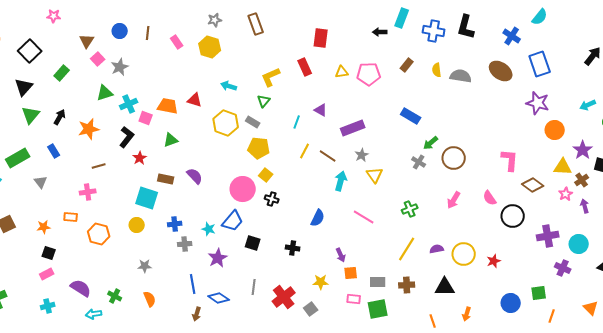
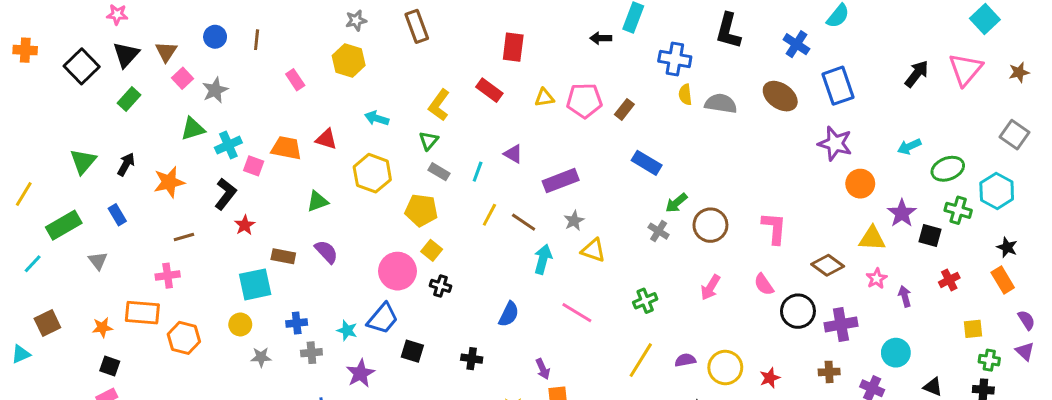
blue cross: (434, 31) -> (675, 59), moved
pink rectangle: (177, 42) -> (295, 80), moved
brown rectangle: (407, 65) -> (624, 109), moved
red rectangle: (305, 67) -> (489, 90), turned -30
yellow L-shape: (271, 77) -> (439, 105), turned -30
black triangle: (24, 87) -> (126, 55), moved
gray rectangle: (253, 122) -> (439, 172), moved
green triangle: (171, 140) -> (317, 201), moved
pink L-shape: (510, 160) -> (774, 228), moved
yellow triangle: (375, 175) -> (593, 250), turned -36
brown cross: (582, 180) -> (829, 372), moved, turned 32
cyan square: (147, 198) -> (255, 284), turned -30
orange rectangle: (71, 217) -> (142, 313), size x1.6
purple cross: (548, 236) -> (841, 324), moved
gray star: (145, 266) -> (261, 357), moved

